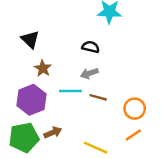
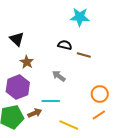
gray arrow: (89, 73) -> (59, 76), moved, turned 56
cyan line: (70, 91) -> (51, 101), moved
brown line: (98, 97) -> (84, 55), moved

